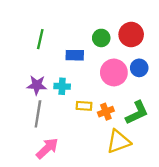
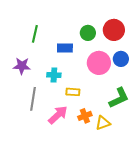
purple star: (37, 85) -> (22, 66), moved
orange cross: (106, 112) -> (85, 116), moved
yellow triangle: (118, 142) -> (103, 123), size x0.7
pink arrow: (47, 148) -> (58, 115), moved

